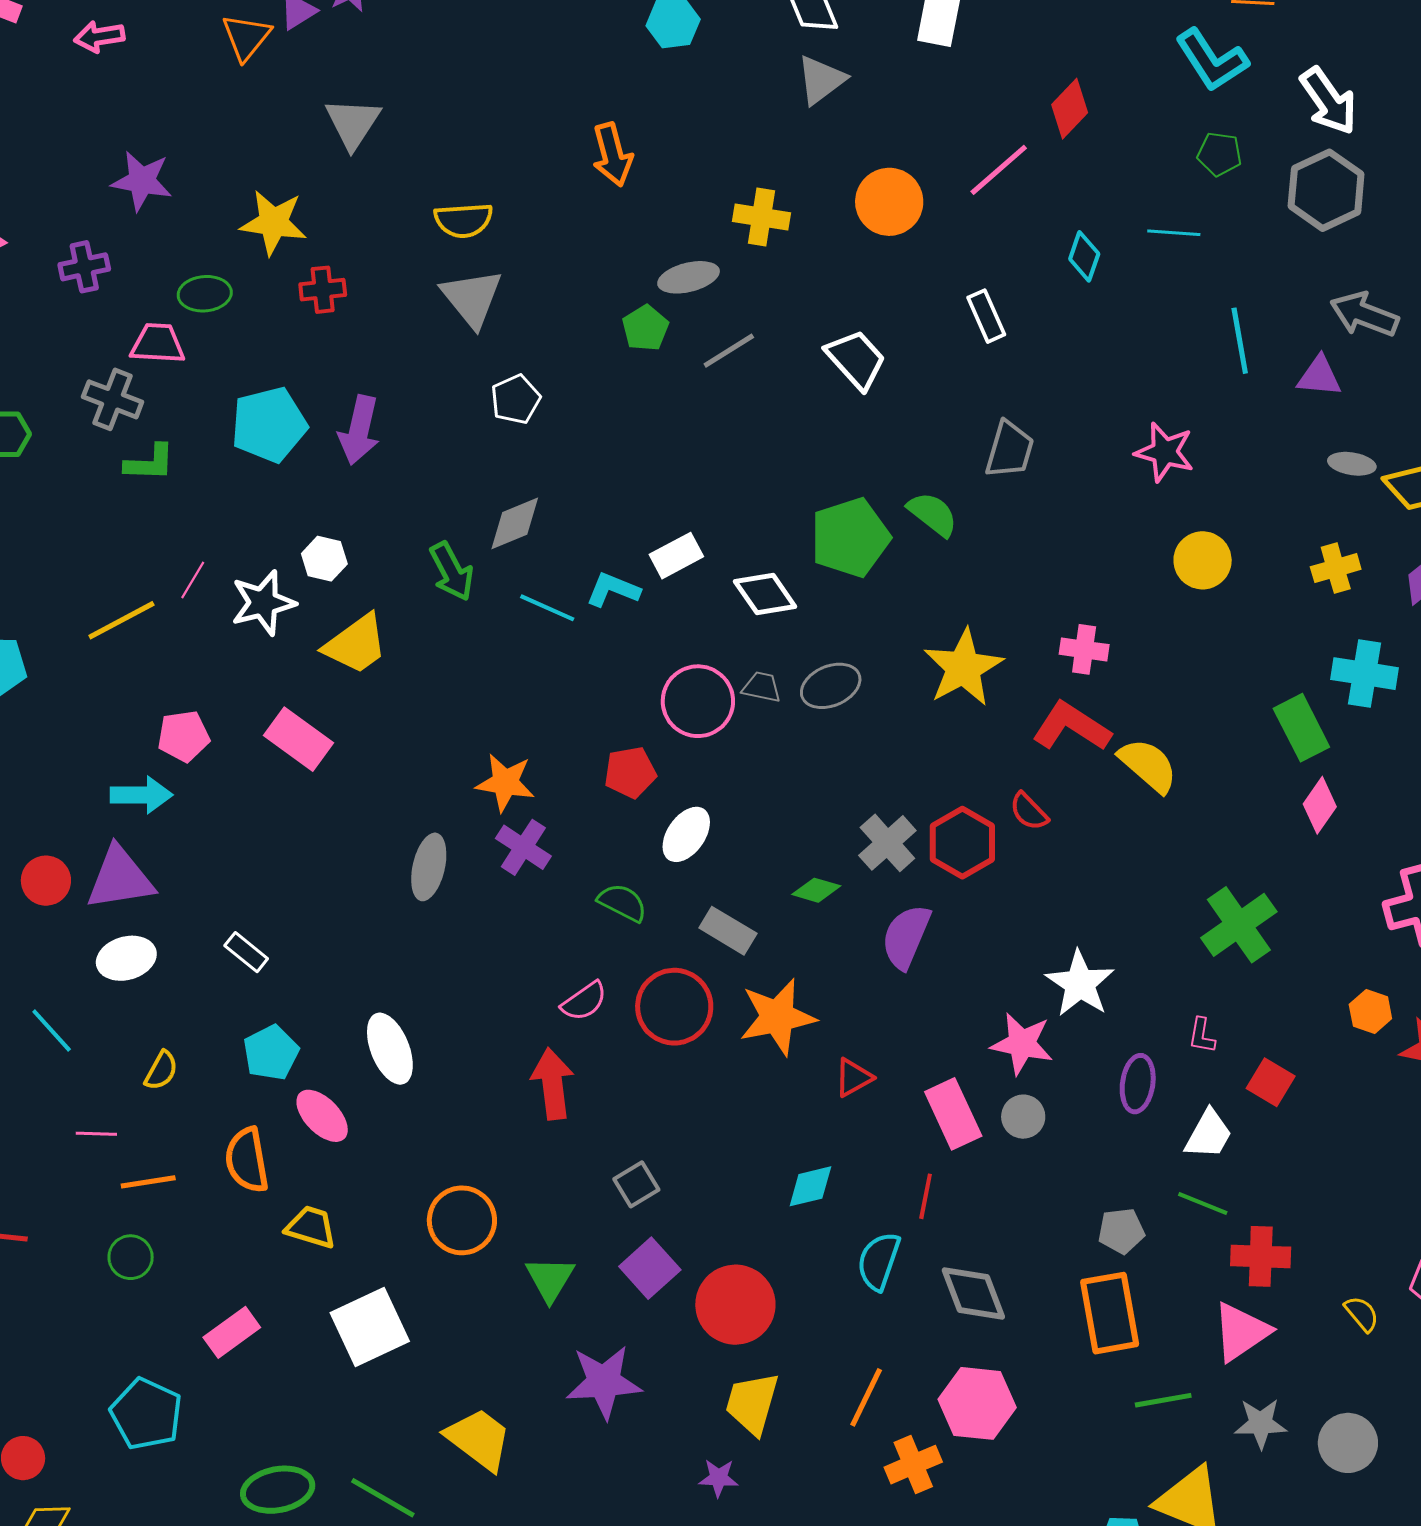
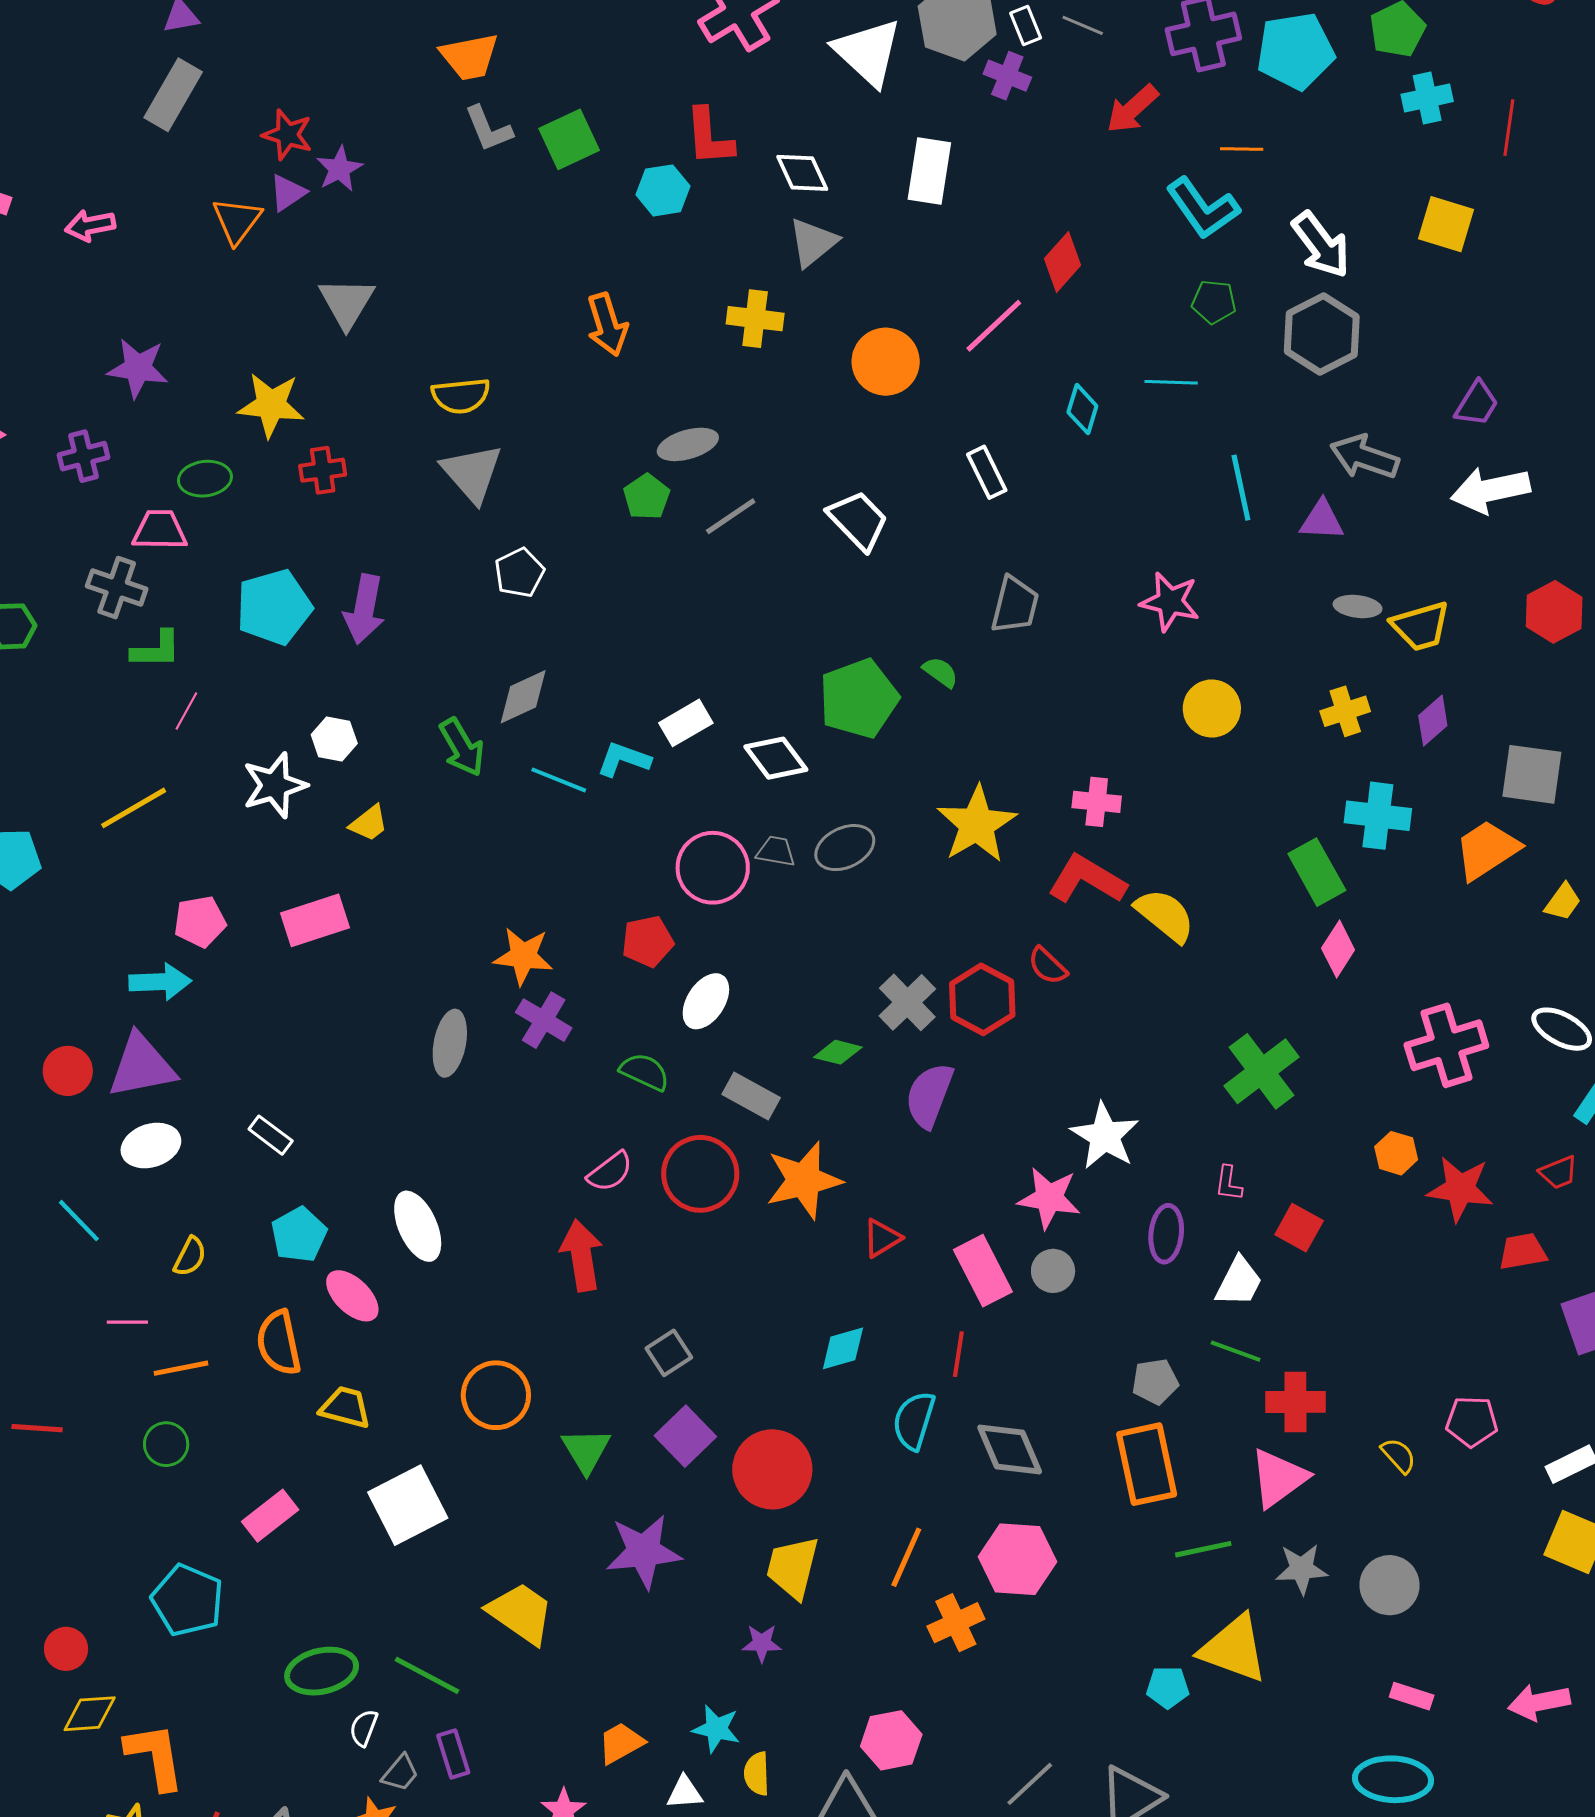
yellow cross: (761, 217) -> (755, 319), moved
green semicircle: (933, 514) -> (940, 672), size x0.7
pink line: (193, 580) -> (186, 711), moved
yellow trapezoid: (356, 644) -> (369, 823), size x0.6
pink rectangle: (299, 739) -> (315, 920), turned -52

